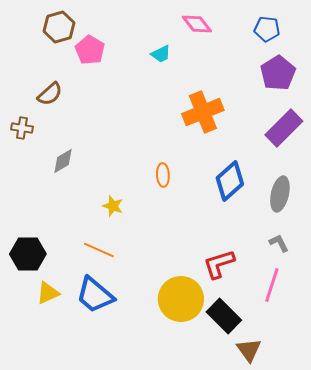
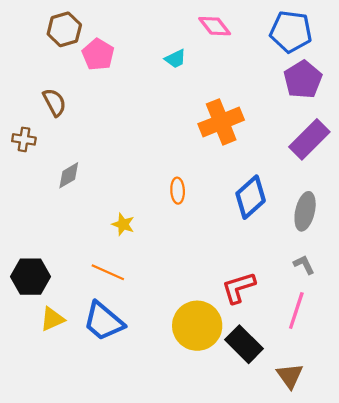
blue pentagon: (267, 29) -> (291, 32), size x1.5
brown semicircle: (50, 94) -> (54, 102), turned -76
brown triangle: (249, 350) -> (290, 376), moved

